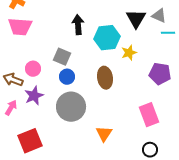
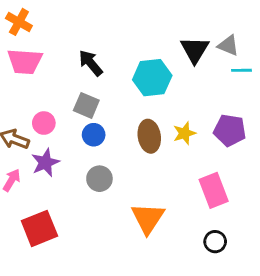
black arrow: (78, 25) -> (91, 63), moved, turned -36
yellow star: (129, 53) -> (184, 133), moved
gray circle: (71, 107) -> (99, 179), size x0.6
orange triangle: (104, 134) -> (148, 218), size x1.4

